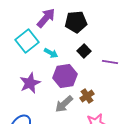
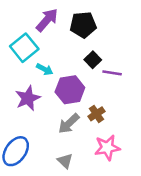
cyan arrow: (51, 53) -> (45, 69), moved
purple line: (110, 62) -> (112, 73), moved

